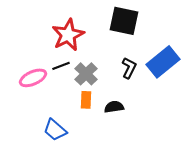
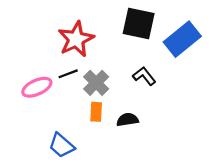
blue rectangle: (163, 62) -> (182, 39), moved
black L-shape: (129, 68) -> (144, 76), turned -65

